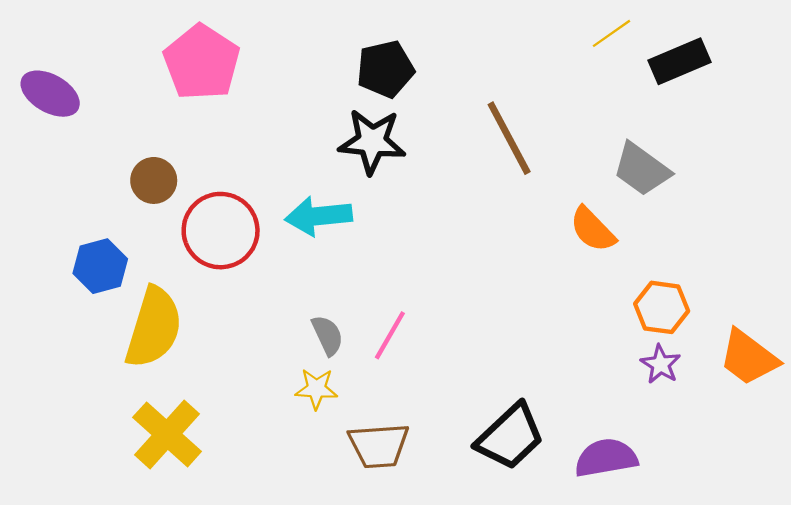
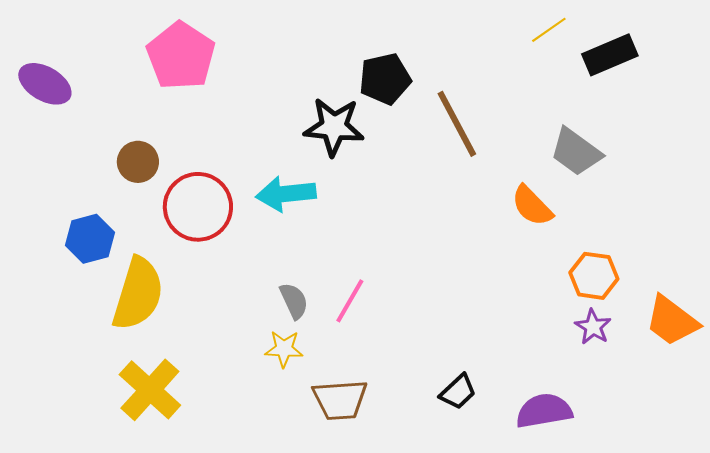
black pentagon: (385, 69) -> (385, 79), moved
black trapezoid: (510, 437) -> (458, 392), size x0.6

